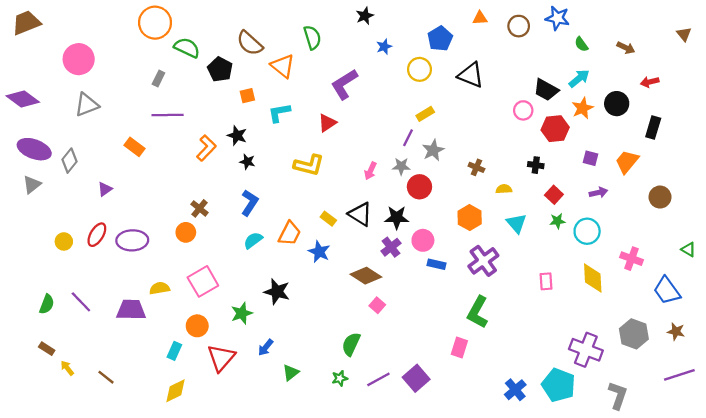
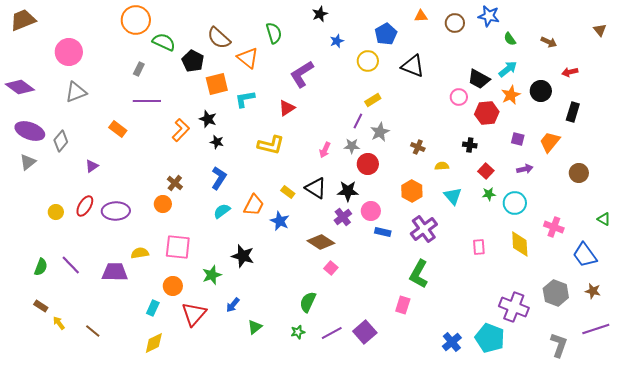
orange square: (247, 96) -> (217, 84), size x1.6
pink square: (203, 281) -> (178, 247), turned 36
gray L-shape: (618, 395) -> (559, 345), moved

